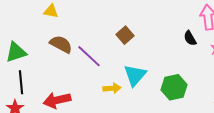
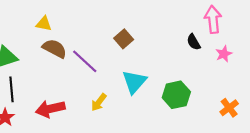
yellow triangle: (51, 11) -> (44, 24), moved
yellow arrow: (112, 88) -> (99, 102), moved, turned 132

